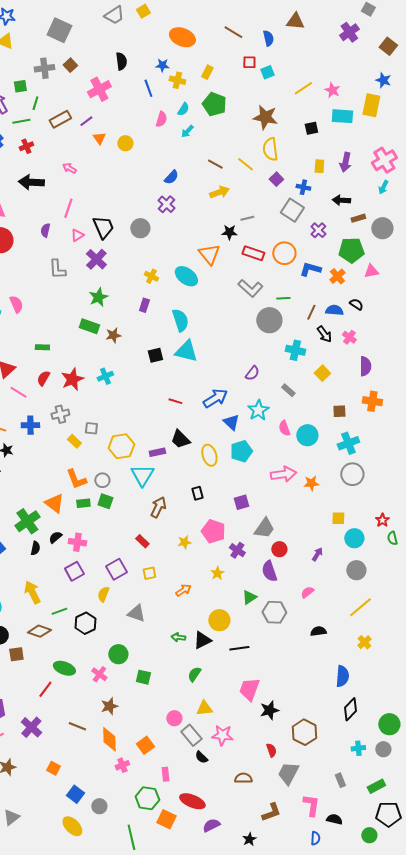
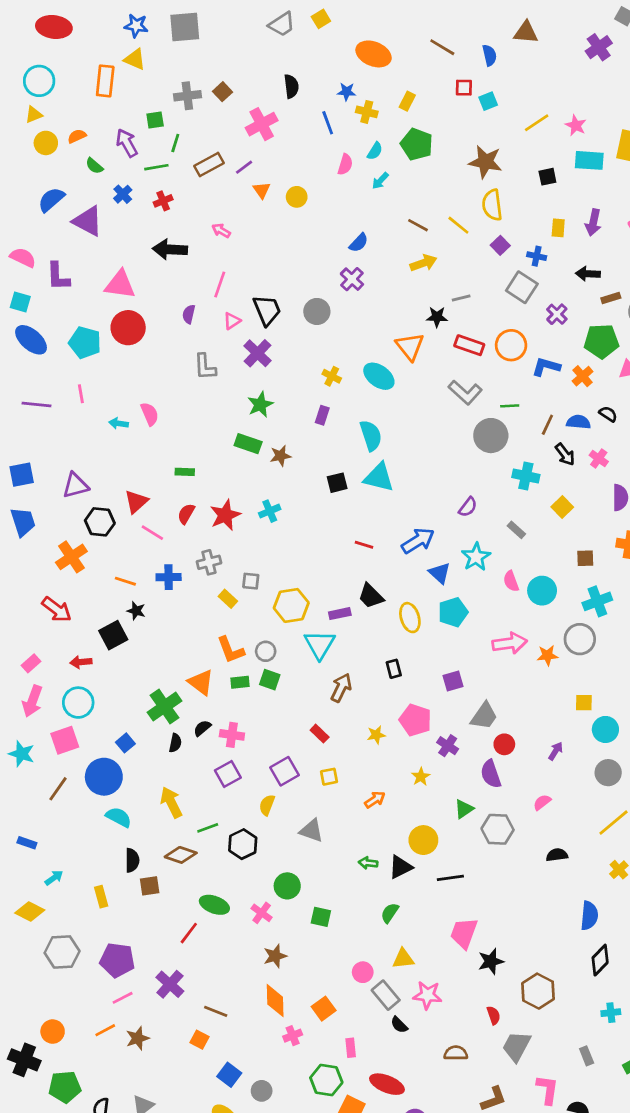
gray square: (59, 30) -> (185, 27), moved, turned -30
gray circle: (352, 474) -> (580, 639), moved
brown line: (77, 726) -> (216, 1011), moved

